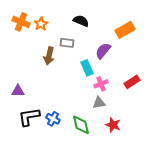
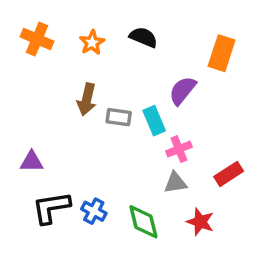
orange star: (41, 24) -> (92, 43), moved
orange rectangle: (125, 30) -> (222, 53), turned -42
gray rectangle: (67, 43) -> (119, 117), moved
red rectangle: (132, 82) -> (229, 174), moved

